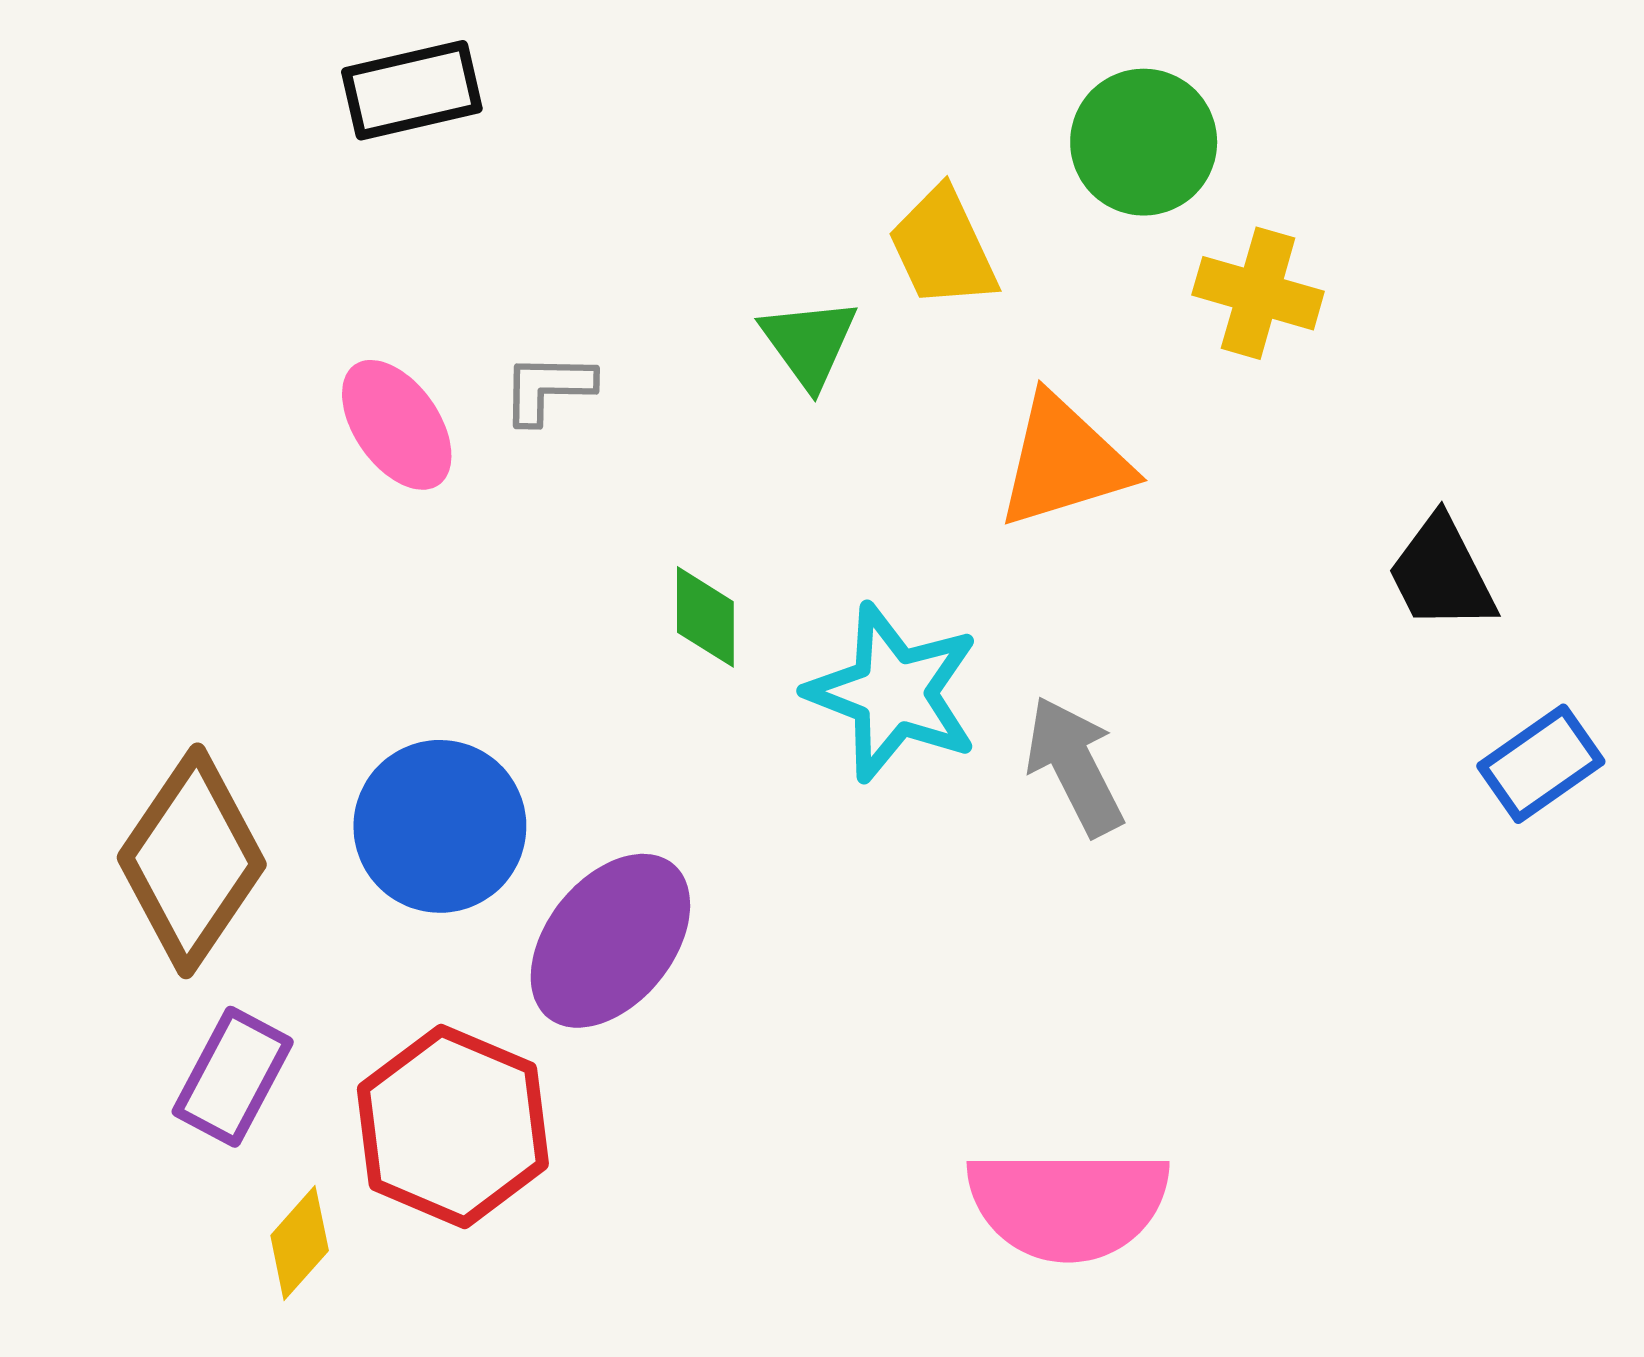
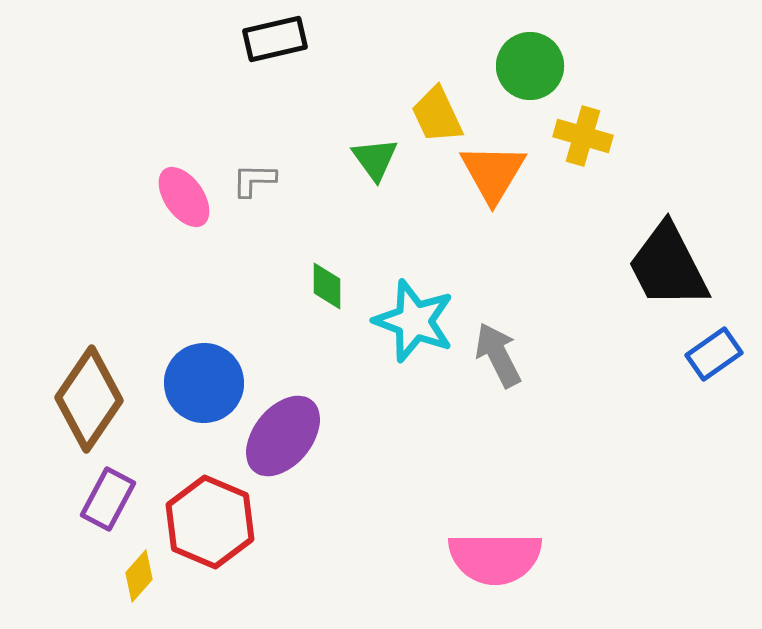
black rectangle: (412, 90) -> (275, 39), moved
orange triangle: (1064, 462) -> (493, 173), moved, turned -42
black trapezoid: (1442, 574) -> (668, 266), size x1.6

